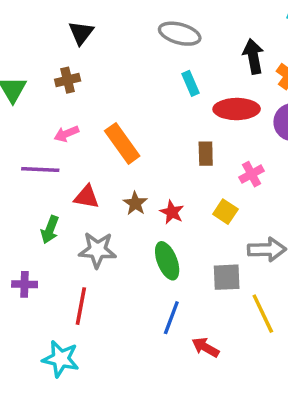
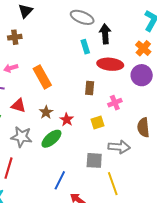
black arrow: (253, 56) -> (105, 34), moved
yellow square: (225, 212) -> (98, 123), turned 32
green ellipse: (167, 261) -> (51, 139), moved, turned 65

